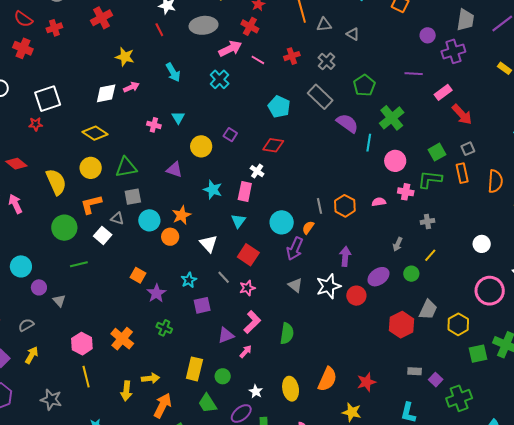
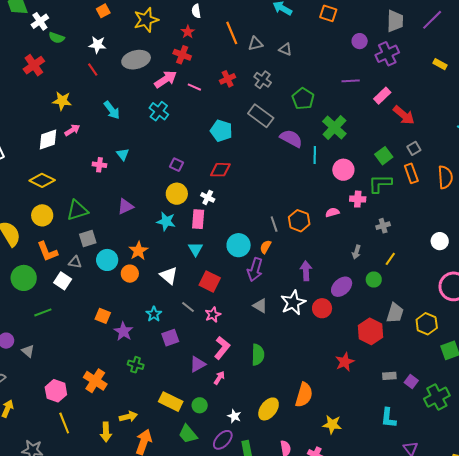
yellow circle: (201, 146) -> (177, 194), moved
purple triangle: (174, 170) -> (125, 206), turned -36
orange L-shape: (91, 204) -> (47, 252), turned -90
yellow rectangle: (194, 369) -> (171, 402), turned -70
red star: (366, 382) -> (345, 362), moved
yellow ellipse: (291, 389) -> (269, 409), turned 55

